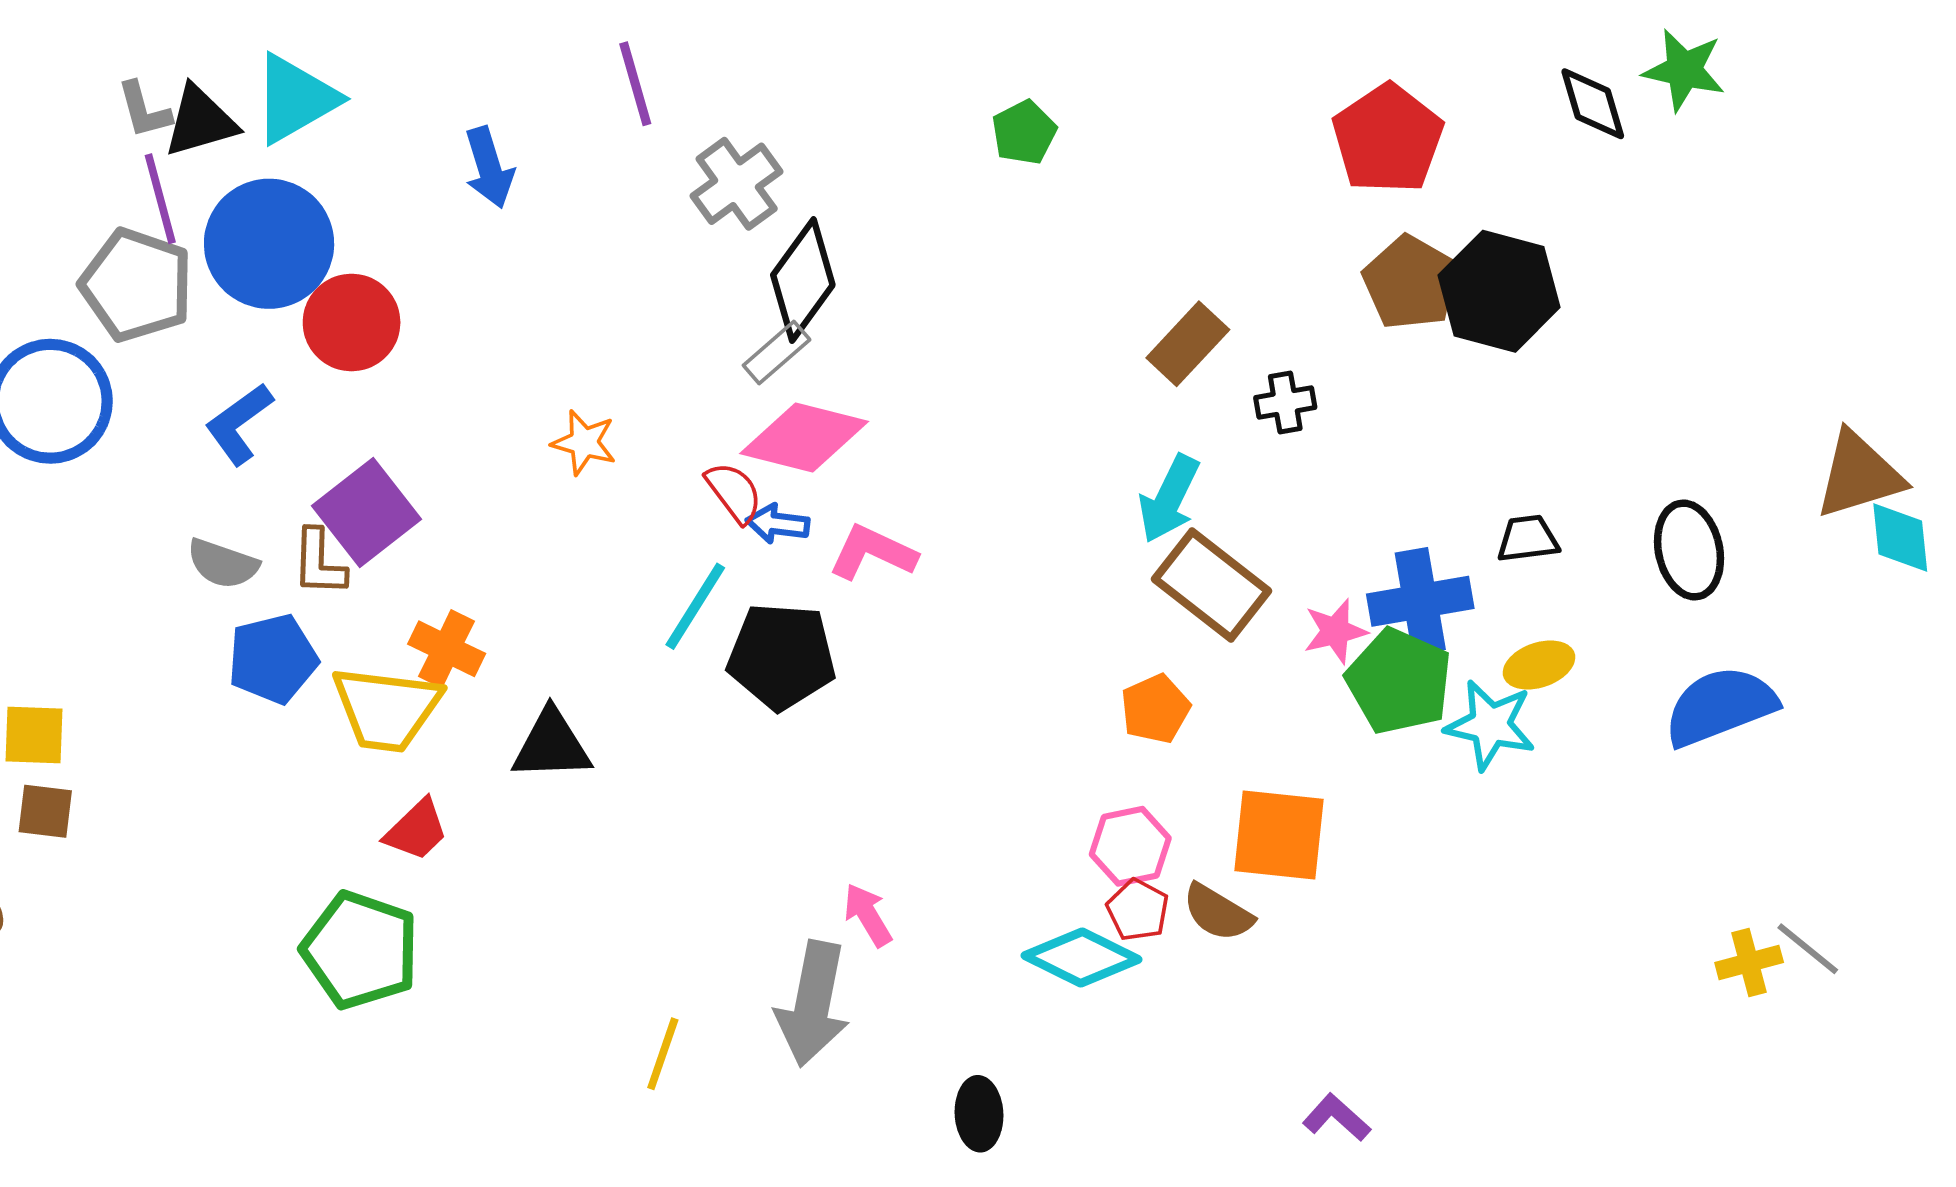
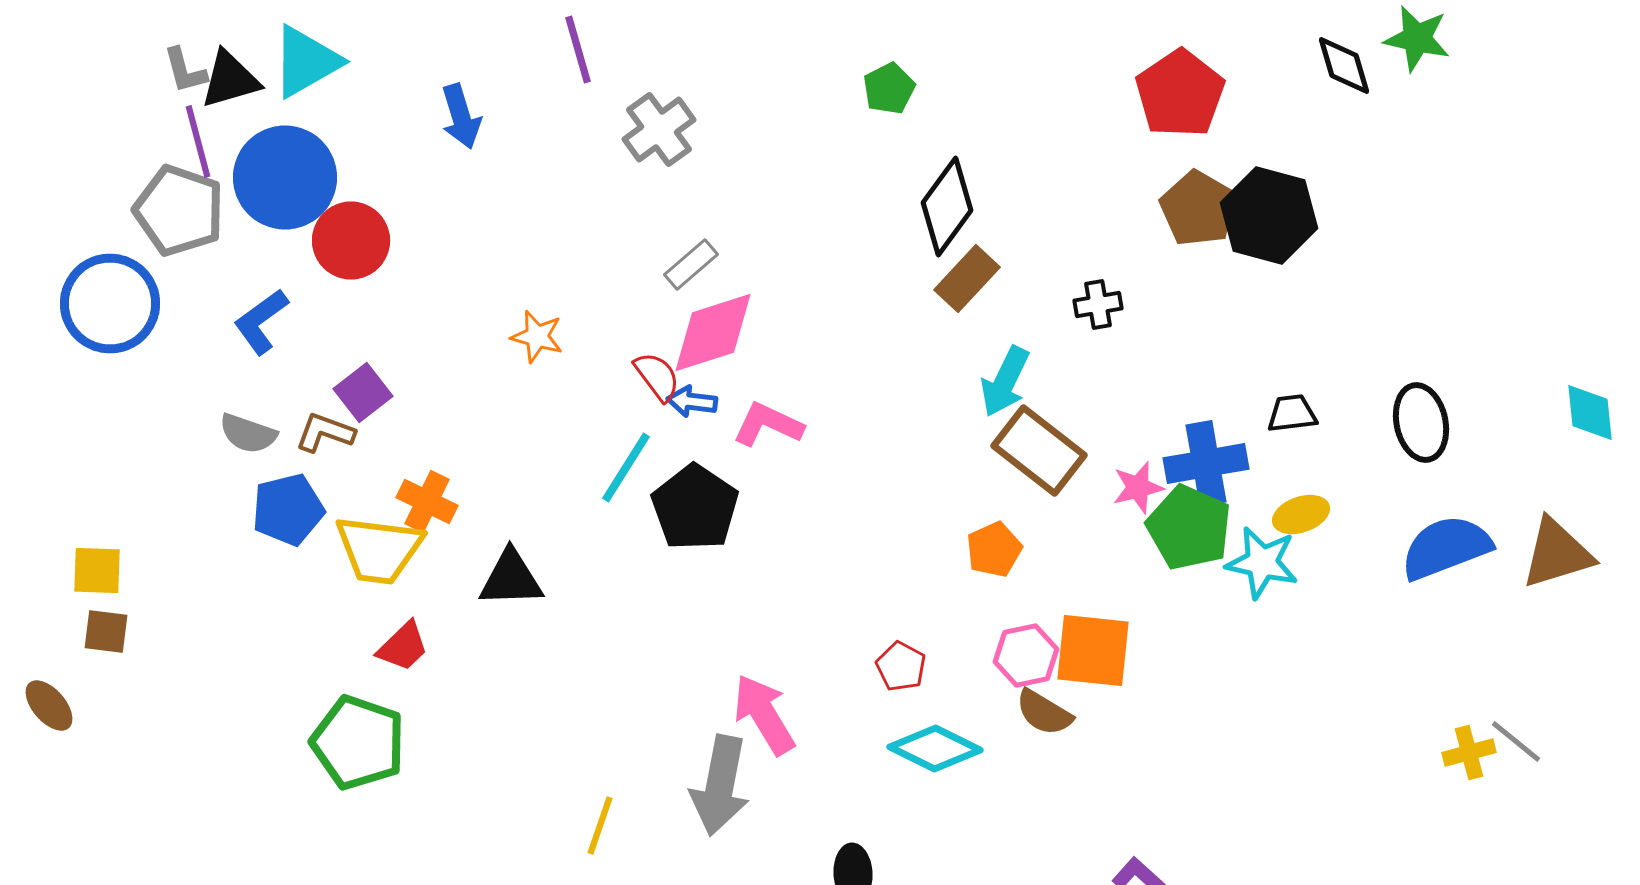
black diamond: (803, 280) -> (947, 206), moved
brown rectangle: (1188, 344) -> (967, 278), moved
pink diamond: (804, 438) -> (713, 332), turned -32
brown triangle: (1859, 475) -> (1557, 554), moved
purple square: (367, 512) -> (363, 392), size x0.7
brown L-shape: (319, 562) -> (325, 432), turned 108
black pentagon: (782, 656) -> (695, 508), turned 30
pink hexagon: (1130, 846) -> (1026, 656), moved
red pentagon: (1138, 910) -> (901, 666), moved
pink arrow: (868, 915) -> (764, 714), size x1.6

